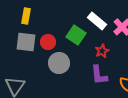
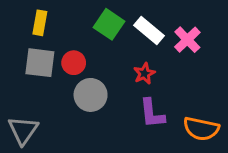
green square: (76, 35) -> (109, 24), moved
red star: (102, 51) -> (144, 73), moved

